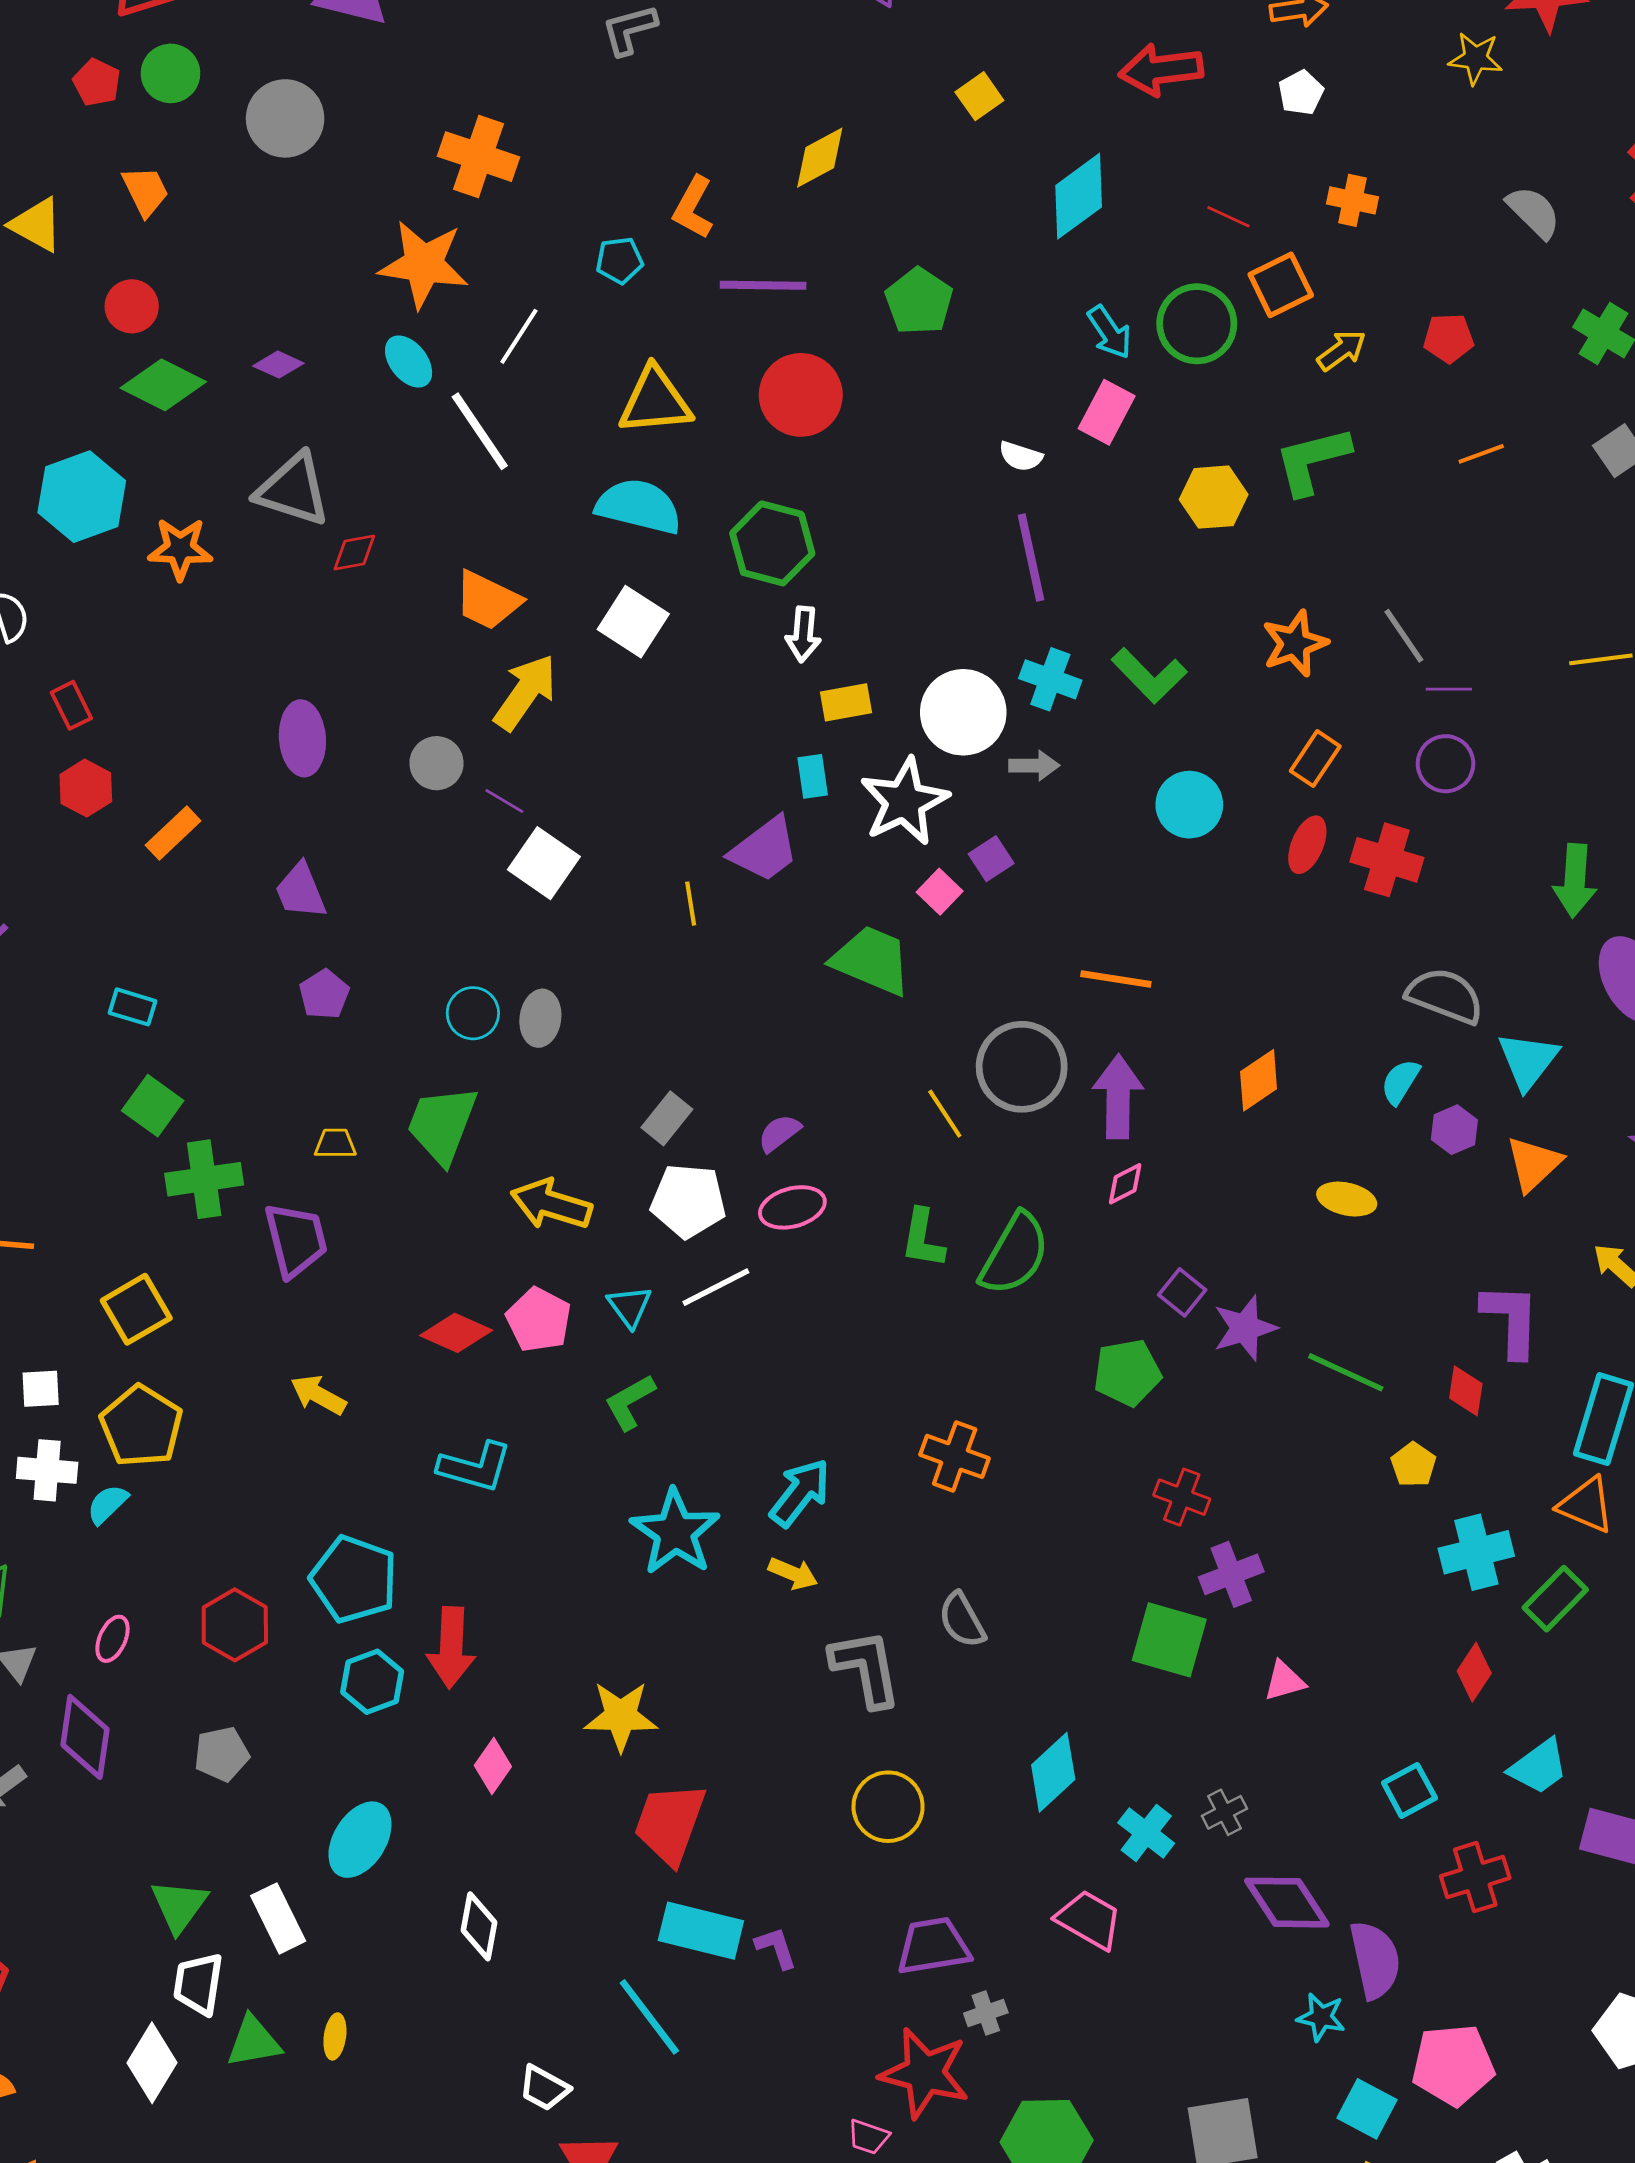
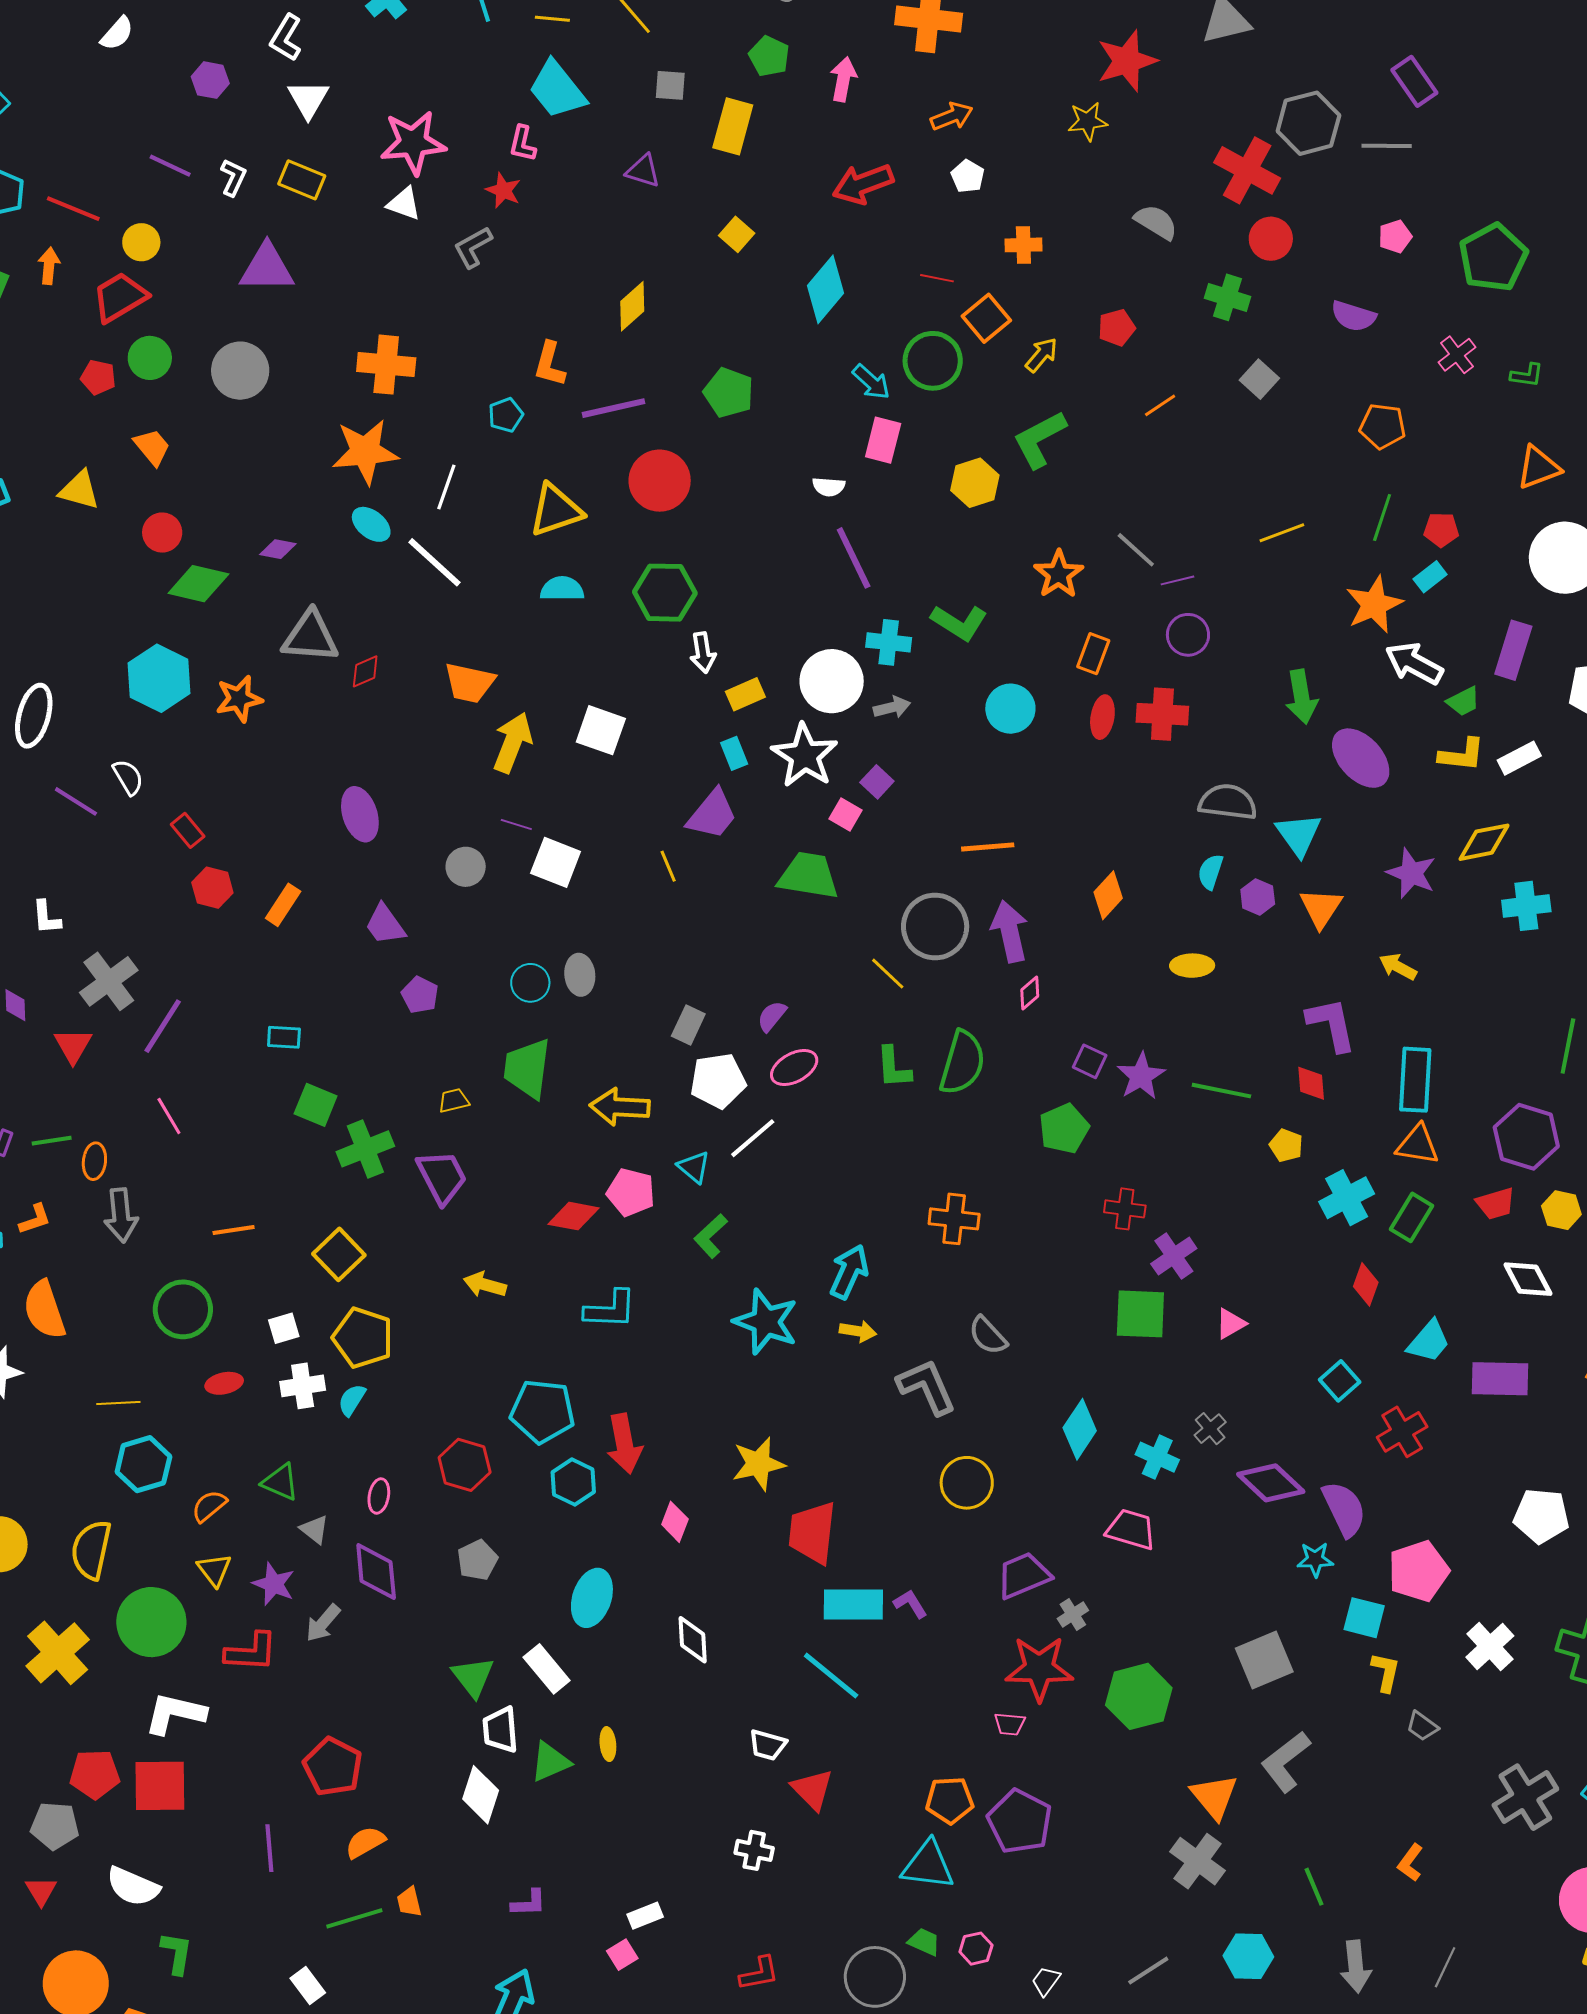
cyan semicircle: (639, 506) -> (562, 589), size x0.7
white square: (633, 622) -> (601, 730), moved
gray circle: (436, 763) -> (466, 867), moved

